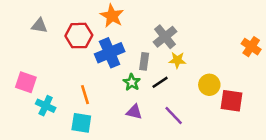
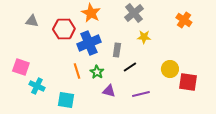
gray cross: (165, 37) -> (134, 13), moved
orange cross: (251, 47) -> (184, 20), moved
yellow star: (177, 60) -> (144, 37), moved
green star: (132, 82) -> (97, 72), moved
orange line: (85, 95) -> (77, 71), moved
purple line: (174, 116) -> (141, 94), turned -60

